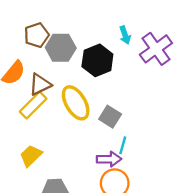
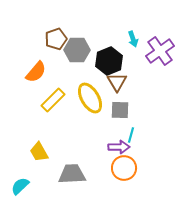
brown triangle: (40, 84) -> (117, 82), moved, turned -35
gray square: (110, 117) -> (120, 110), turned -30
yellow trapezoid: (31, 156) -> (39, 152), moved, turned -75

